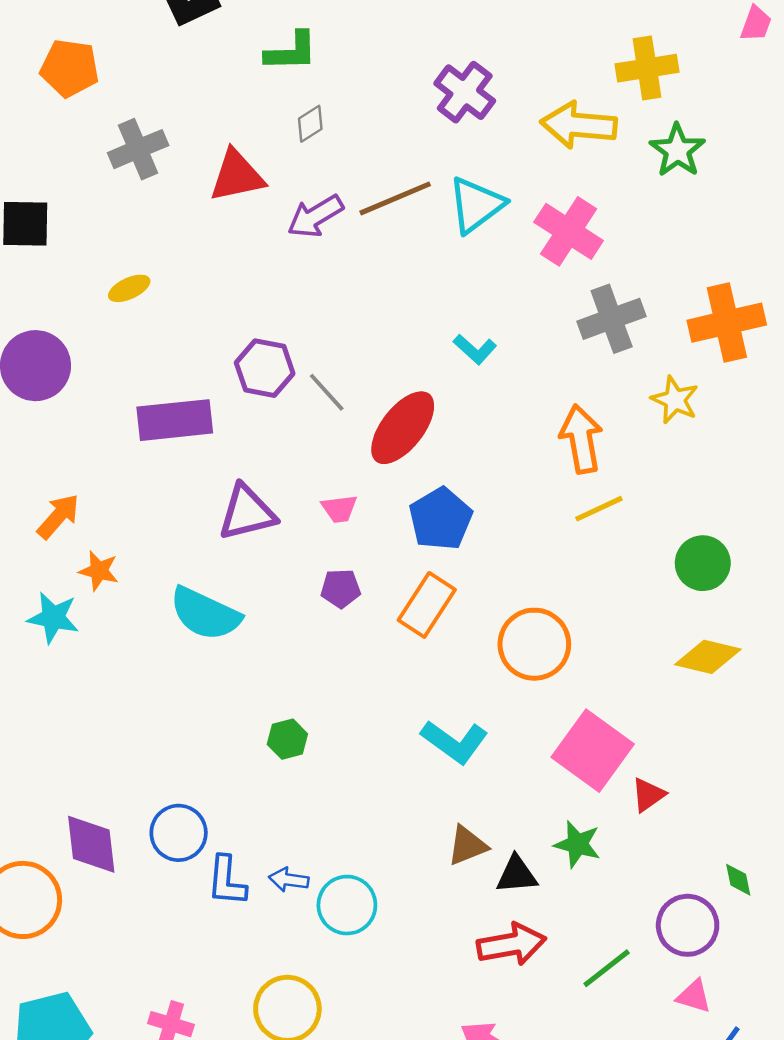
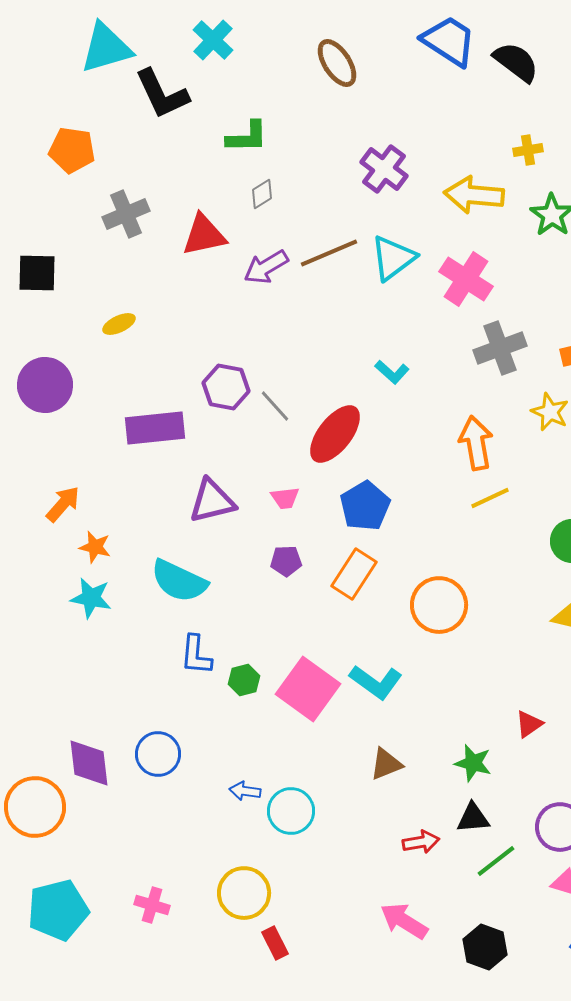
yellow cross: (647, 68) -> (528, 150), size x0.6
cyan star: (53, 618) -> (91, 598), moved
pink square: (593, 751) -> (308, 689), moved
black triangle: (517, 875) -> (473, 818), moved
blue L-shape: (227, 881) -> (196, 655), moved
red arrow: (512, 944) -> (421, 842), size x0.7

